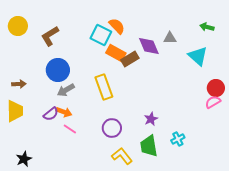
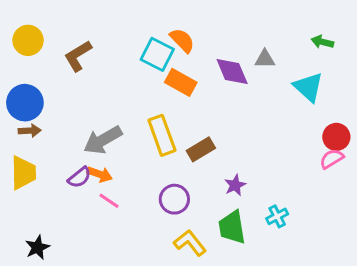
brown rectangle: (130, 59) -> (201, 149), moved
blue circle: (58, 70) -> (25, 103), moved
gray arrow: (66, 90) -> (103, 140), size x1.4

